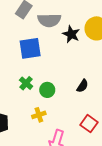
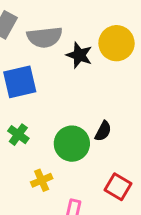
green circle: (47, 90) -> (72, 144), moved, size x1.5

